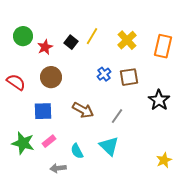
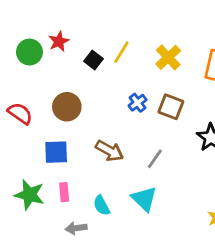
red star: (45, 47) -> (59, 41), moved
brown square: (129, 77) -> (171, 107), turned 30
pink rectangle: (49, 141) -> (64, 192), turned -56

